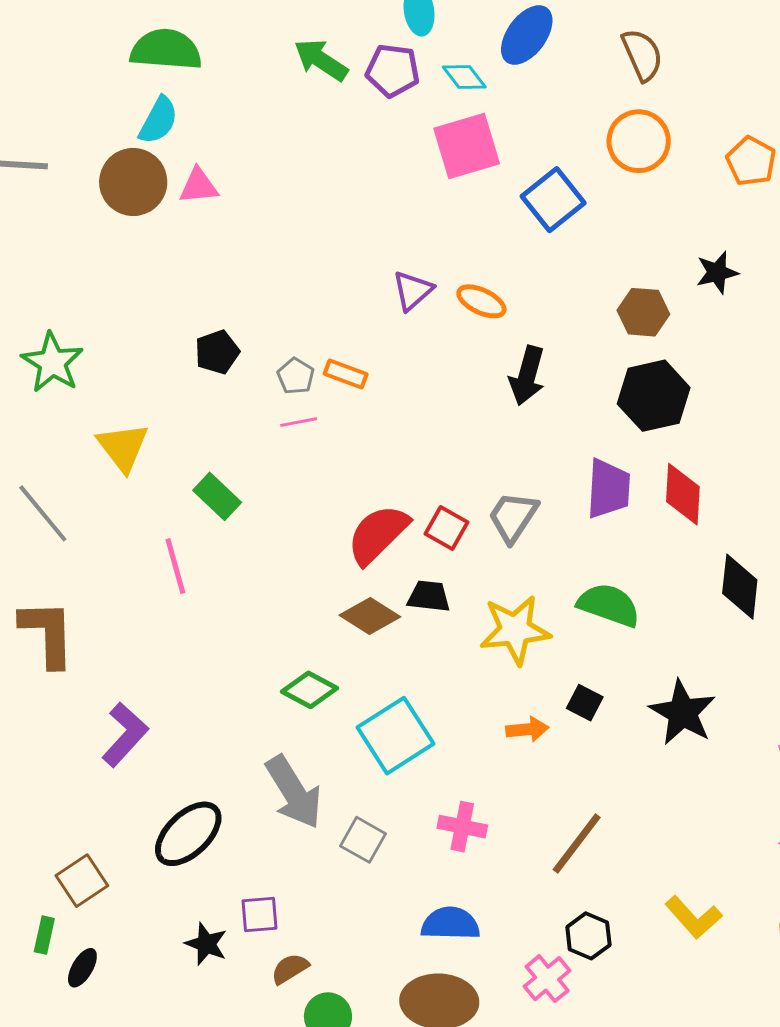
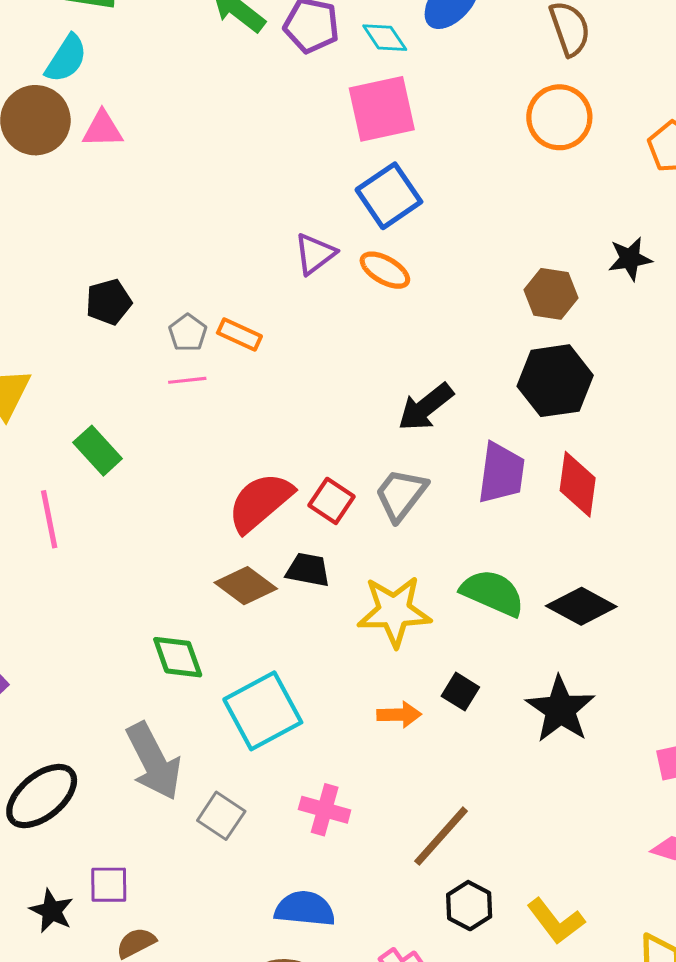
blue square: (553, 200) -> (389, 196), moved
black arrow: (527, 376) -> (426, 407), moved, turned 32
black diamond: (740, 587) -> (581, 606), moved, turned -72
green diamond: (309, 690) -> (178, 657), turned 38
black hexagon: (588, 936) -> (469, 906), moved

